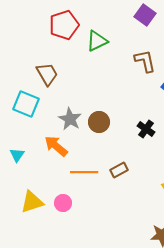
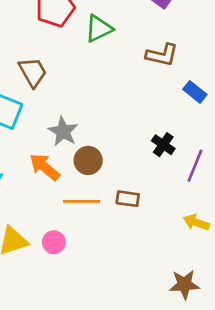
brown L-shape: (145, 61) -> (162, 55), turned 115
brown circle: (99, 122) -> (88, 160), moved
brown rectangle: (119, 170) -> (128, 199), turned 36

